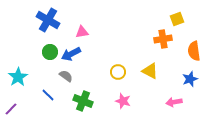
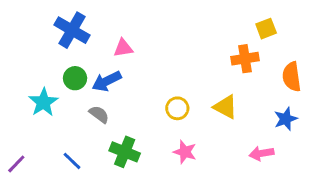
cyan star: (18, 77) -> (43, 102), moved
blue line: (48, 95) -> (72, 161), moved

